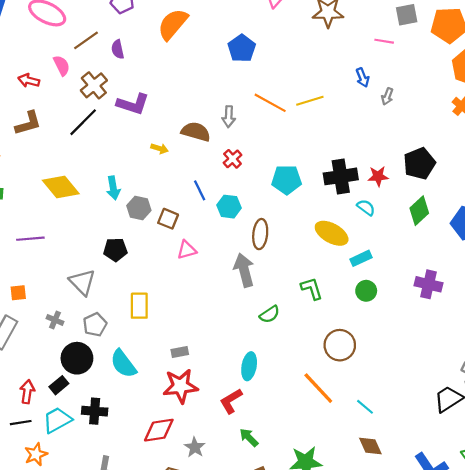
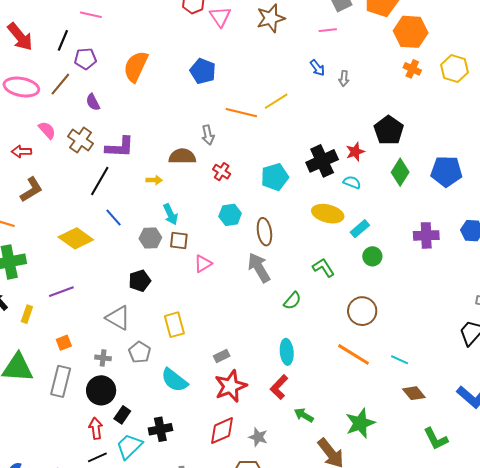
brown line: (86, 40) -> (60, 84), moved
black line: (83, 122) -> (100, 181), moved
cyan arrow: (113, 188) -> (171, 214), moved
blue line: (200, 190) -> (113, 217), moved
black circle: (77, 358) -> (101, 390), moved

